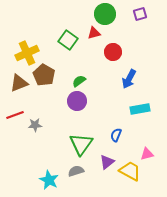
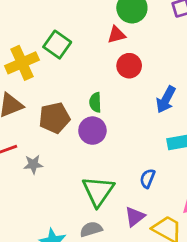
green square: (68, 40) -> (57, 45), moved
red circle: (113, 52) -> (129, 66), moved
brown pentagon: (44, 75) -> (54, 118), moved, turned 30
green semicircle: (79, 81) -> (95, 102), turned -56

